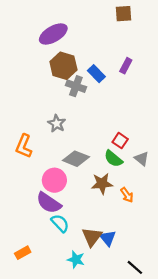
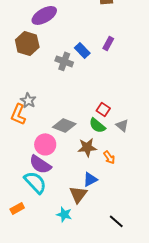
brown hexagon: (63, 66) -> (27, 43), moved
gray star: (57, 124) -> (28, 100), moved
cyan semicircle: (60, 223) -> (35, 182), moved, size x1.4
blue triangle: (108, 238) -> (90, 179), moved, turned 42

